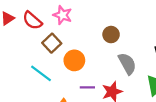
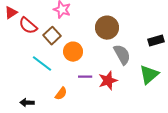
red semicircle: (32, 20) -> (28, 26), moved
brown circle: (111, 35) -> (107, 28), size x1.5

